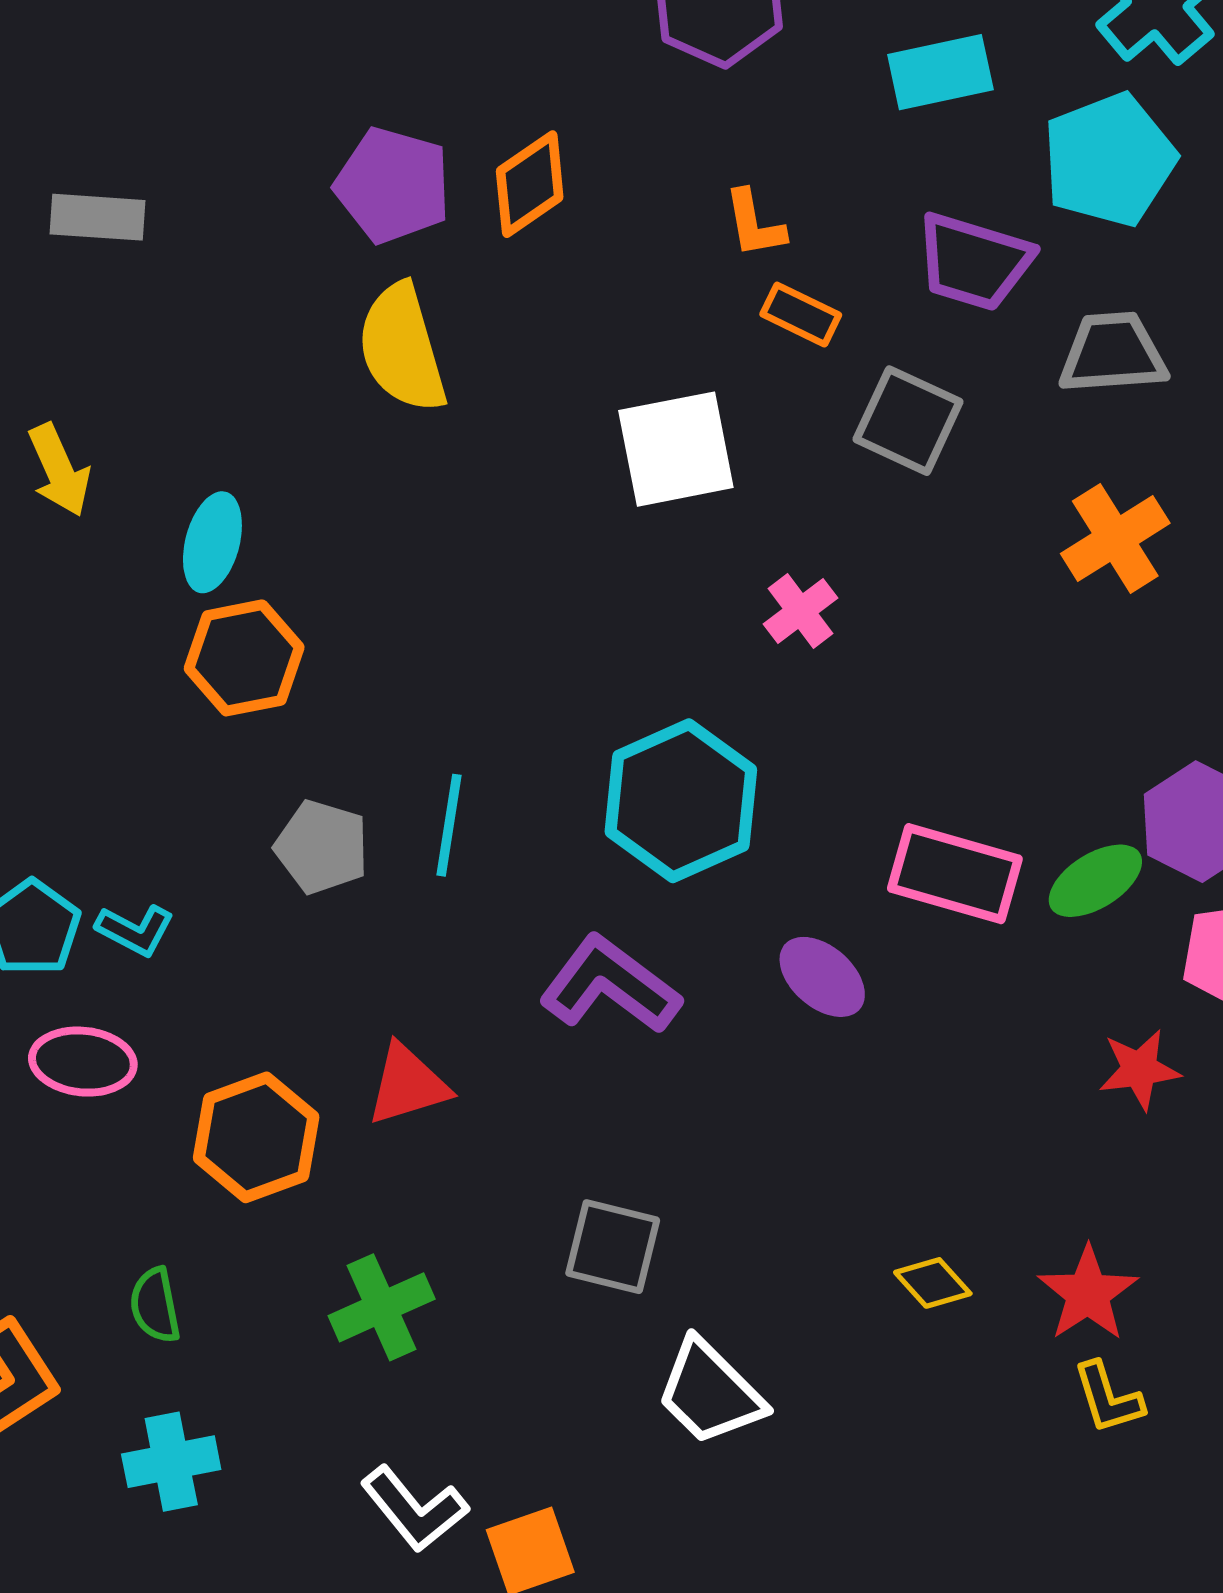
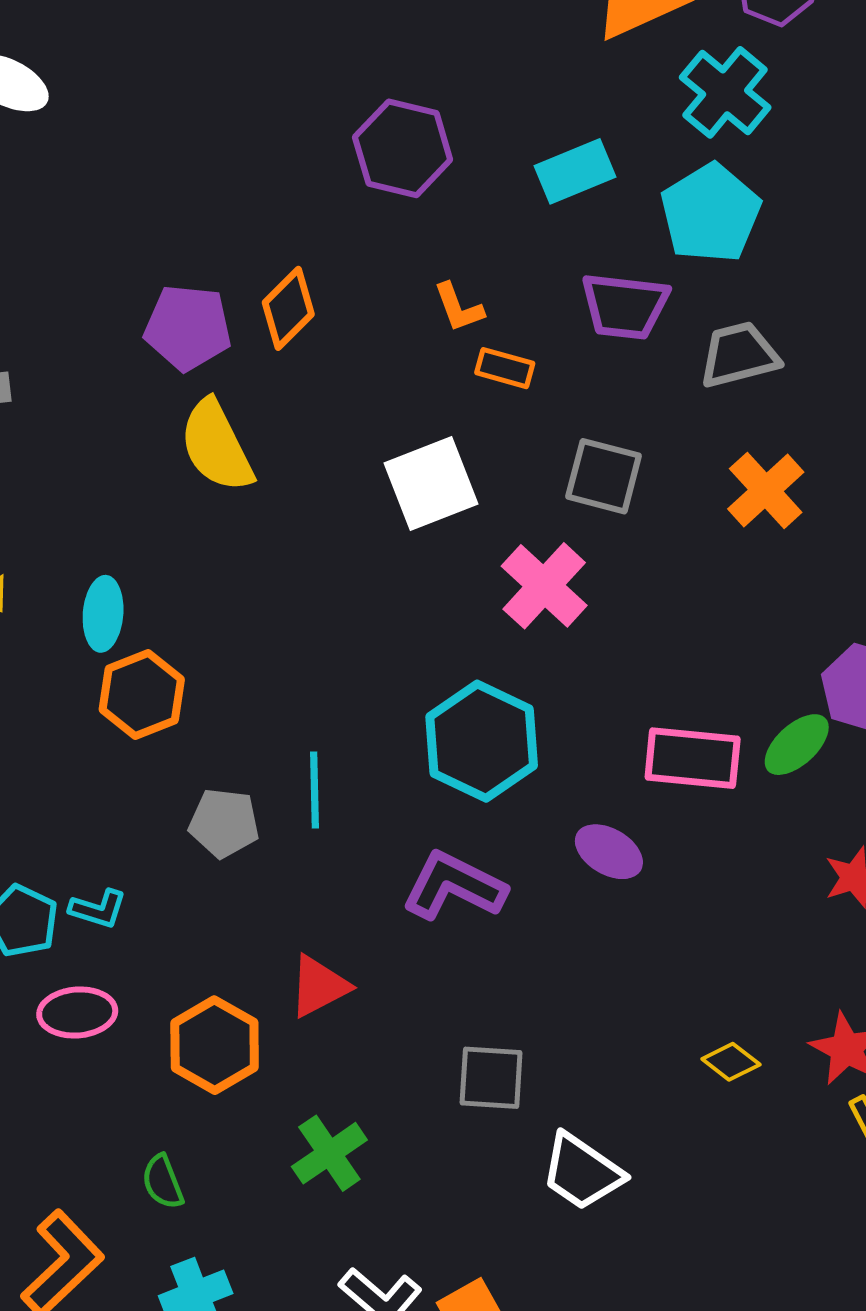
gray square: (908, 421) -> (604, 476), moved
pink cross: (800, 611) -> (544, 586), size x1.6

